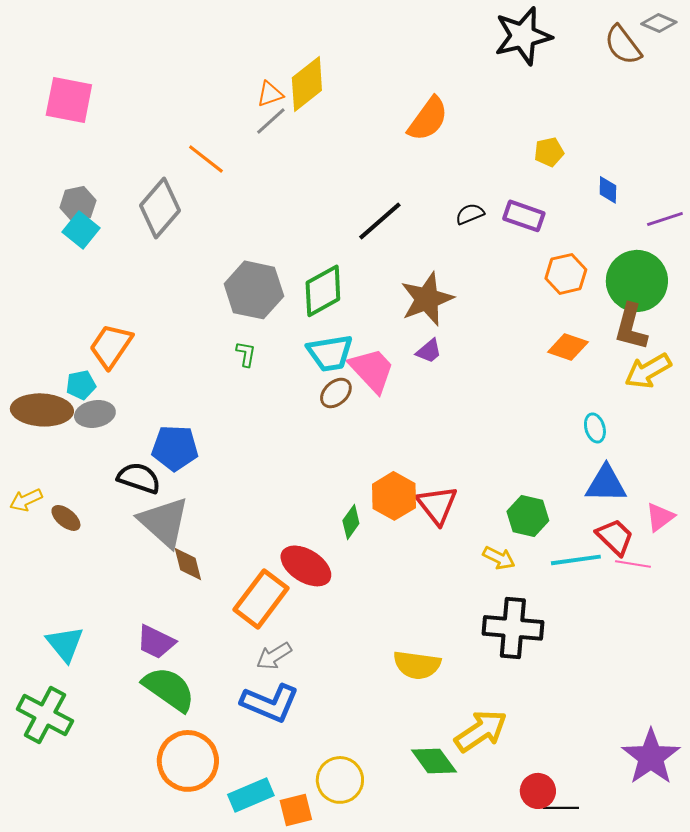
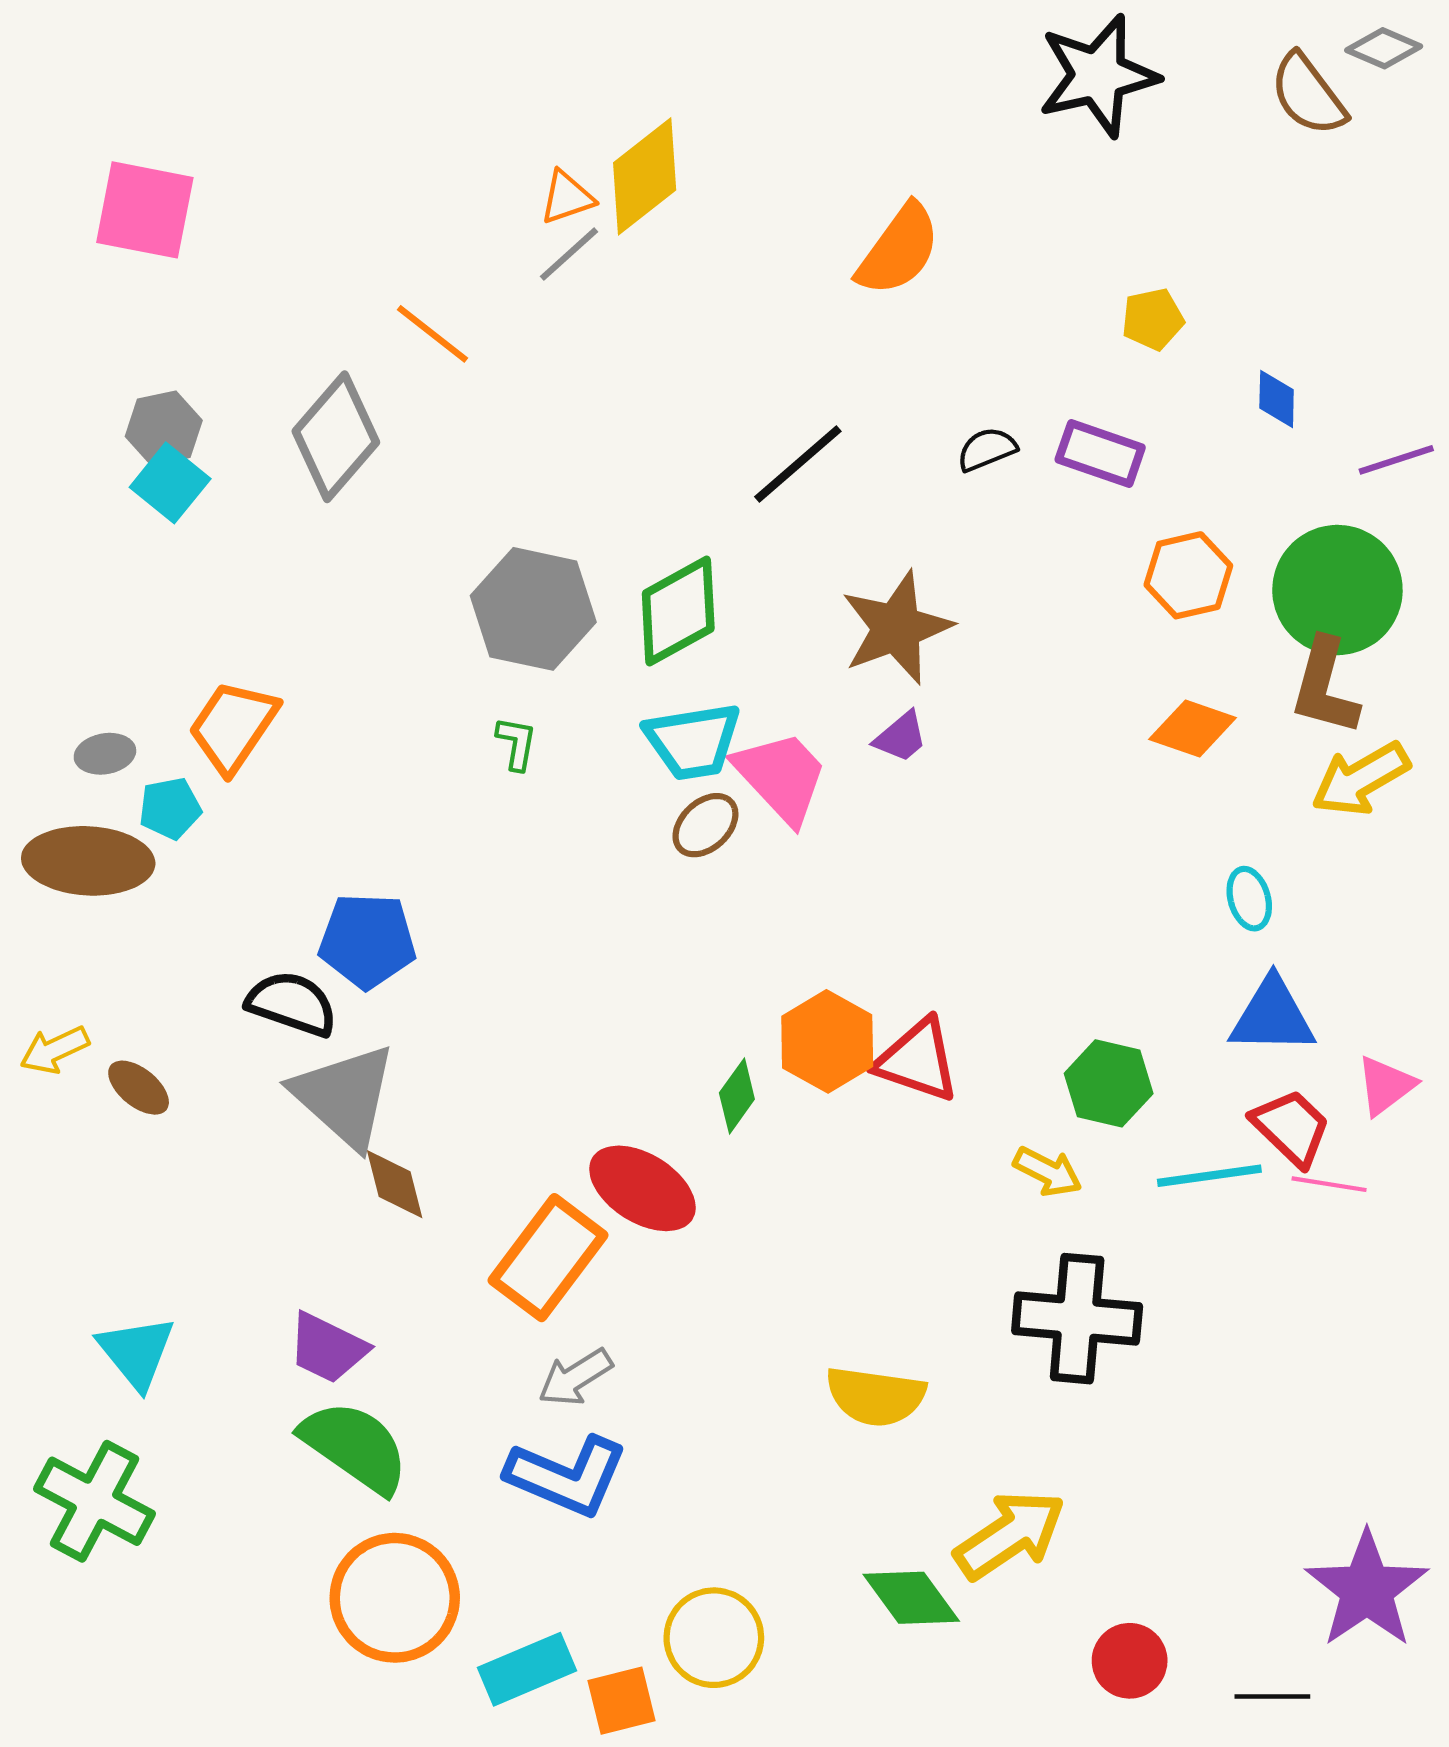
gray ellipse: (95, 414) -> (105, 754), moved, size x0.7
red triangle: (437, 505) -> (918, 1060), turned -33
black line: (561, 808) -> (1272, 1696), moved

